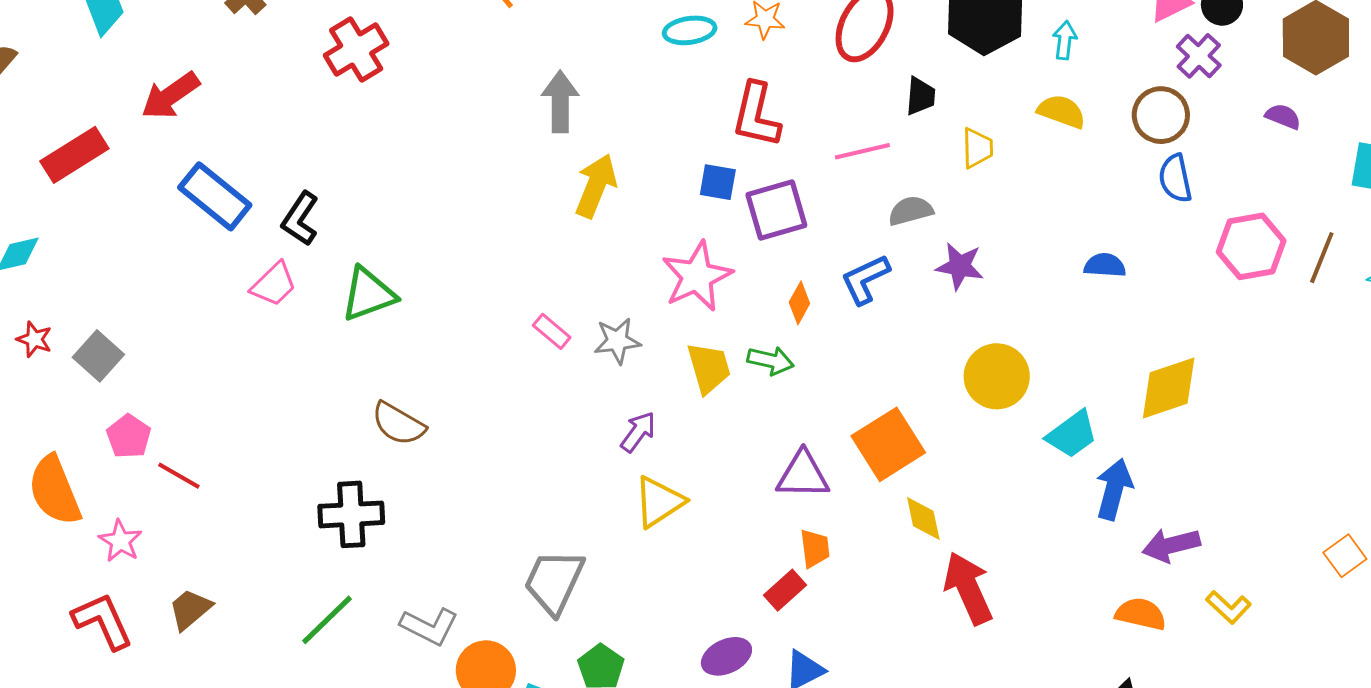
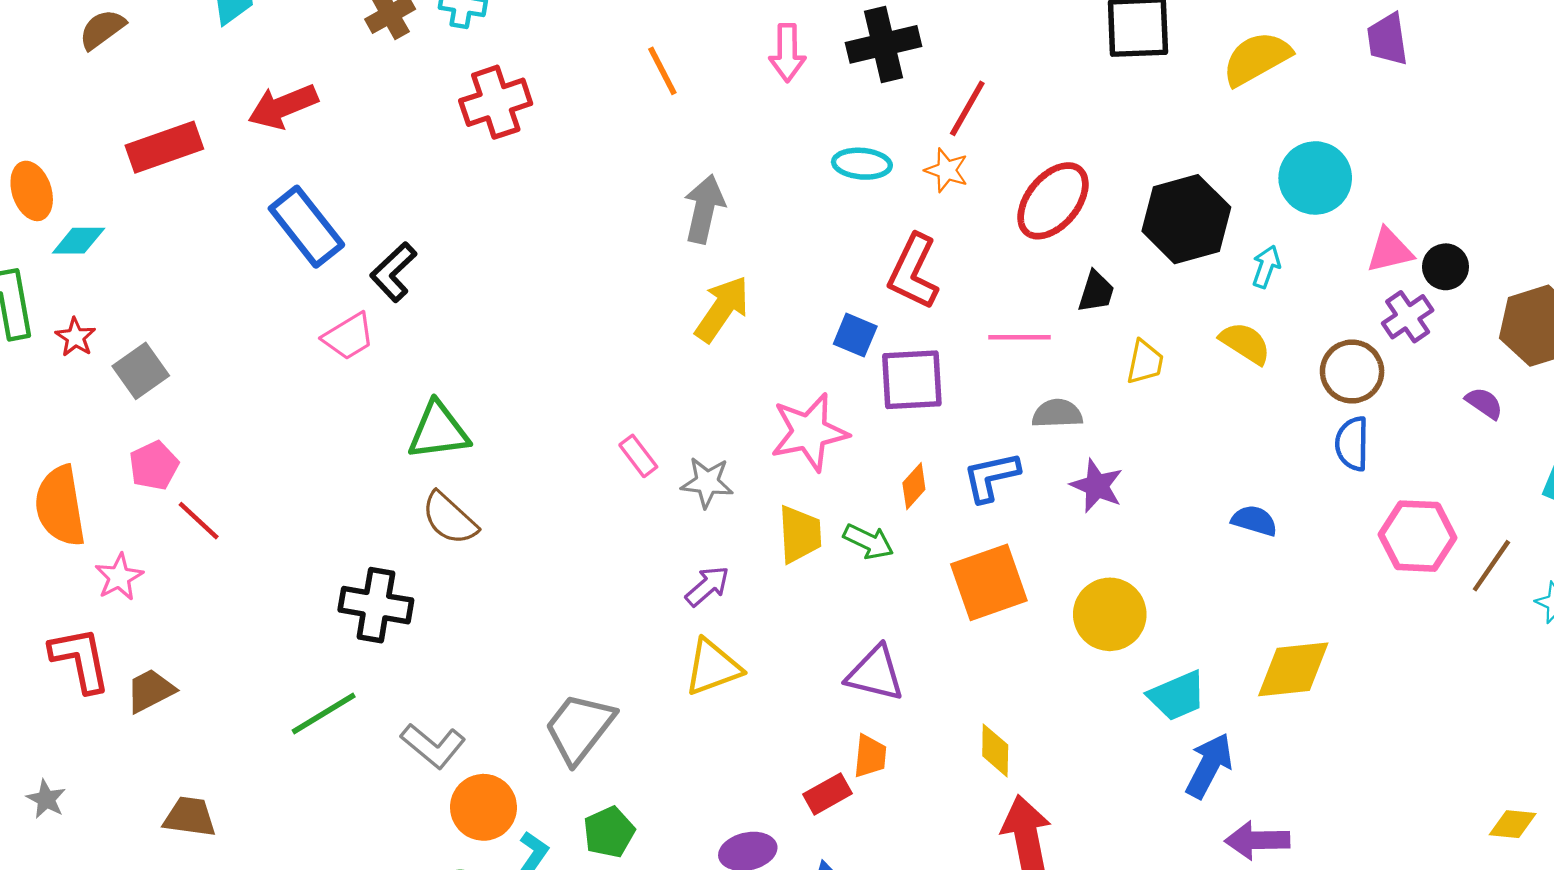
green triangle: (368, 294) -> (438, 431), moved
orange square: (888, 444) -> (989, 582), moved
brown trapezoid: (190, 609) -> (150, 691), moved

